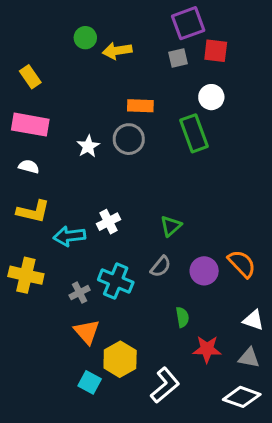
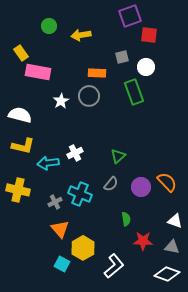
green circle: (85, 38) -> (49, 26), moved
gray square: (178, 58) -> (122, 57), moved
pink rectangle: (30, 125) -> (38, 72), moved
white semicircle: (29, 167) -> (20, 115), size x1.6

